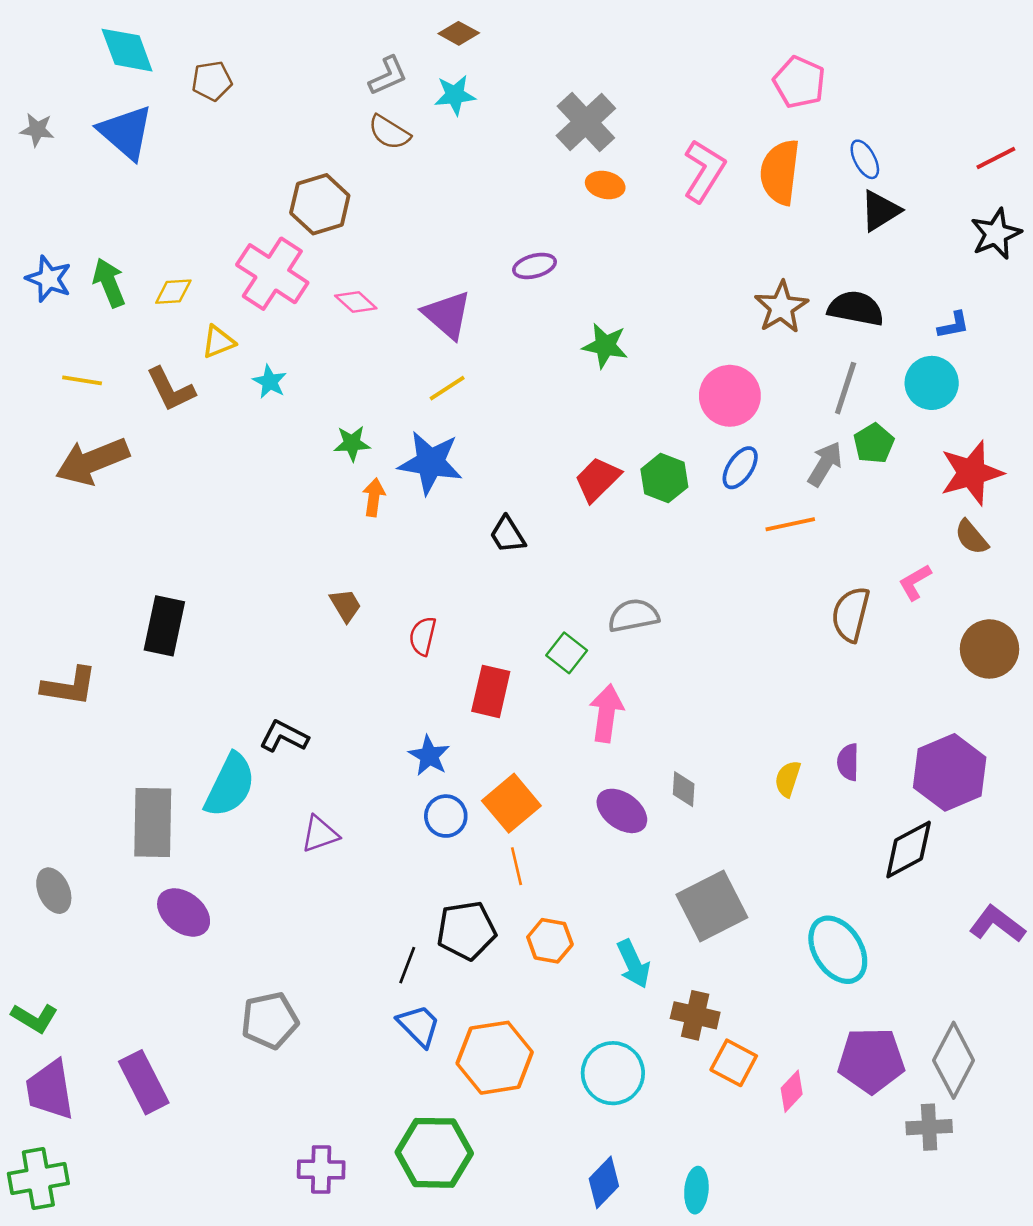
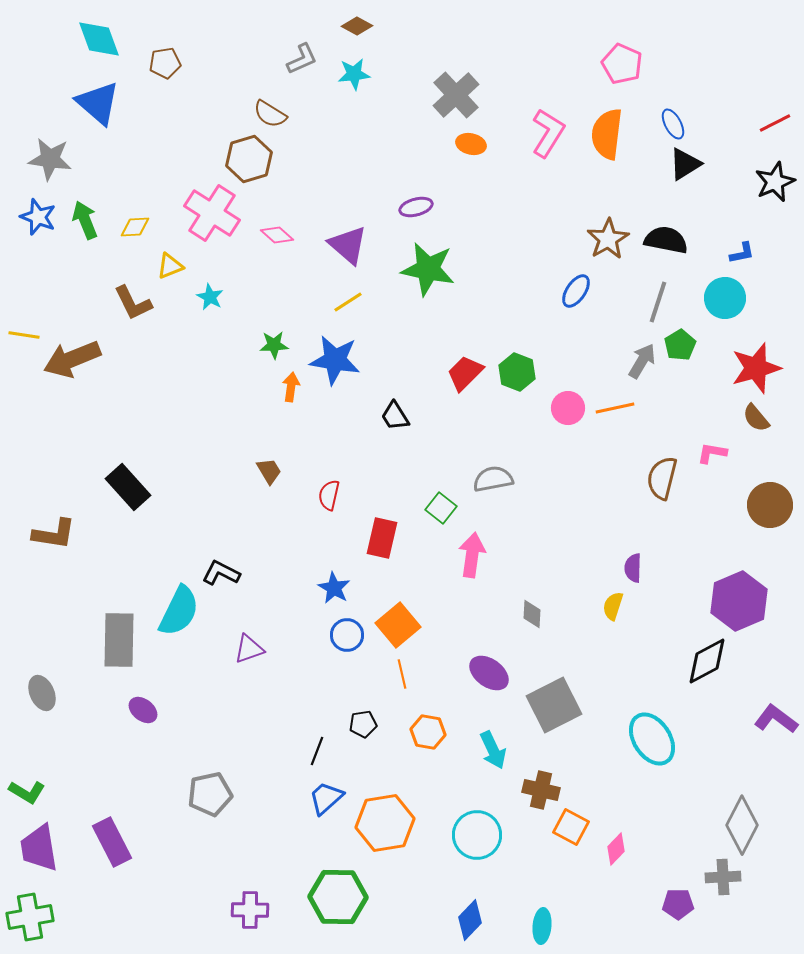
gray star: (37, 130) -> (50, 159), moved, size x1.6
brown semicircle: (389, 132) -> (270, 114), moved
green star: (605, 346) -> (428, 269), moved, size x1.5
yellow line: (82, 380) -> (24, 335), moved
pink circle: (730, 396) -> (568, 408), moved, size x0.7
blue ellipse: (740, 468) -> (576, 291), moved
pink L-shape: (915, 582) -> (712, 453), turned 40
black rectangle: (164, 626) -> (128, 487), turned -54
purple semicircle: (848, 762) -> (633, 568), moved
purple ellipse: (622, 811) -> (489, 673), moved
purple ellipse: (184, 912) -> (143, 710), size x0.7
black pentagon: (466, 930) -> (363, 724), size x0.6
blue trapezoid: (419, 1026) -> (326, 798), turned -87
purple pentagon: (871, 1060) -> (678, 904), moved, size x0.6

